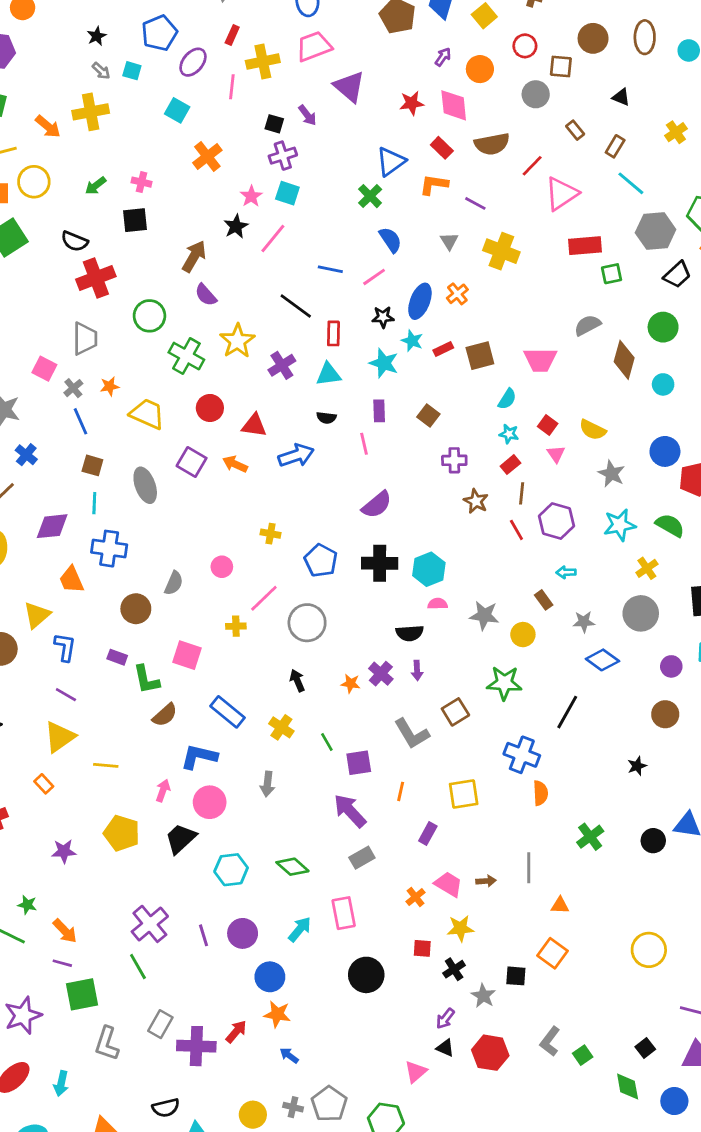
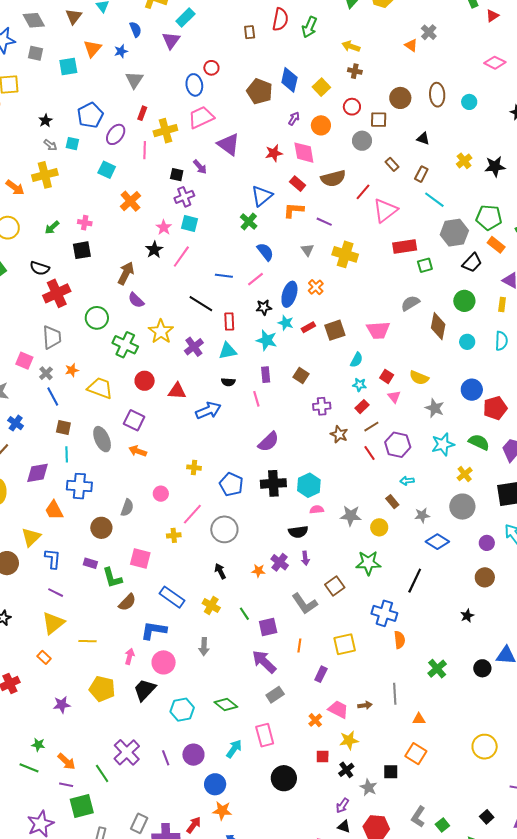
orange arrow: (235, 464) -> (138, 451), moved
brown line: (522, 493) -> (371, 427), turned 56
green line: (138, 966) -> (102, 773), moved

